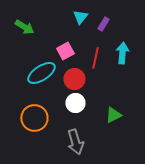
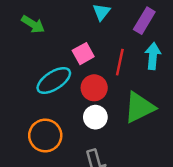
purple rectangle: (103, 24) -> (144, 21), moved, size x1.5
green triangle: (113, 115) -> (139, 107), moved, size x1.6

